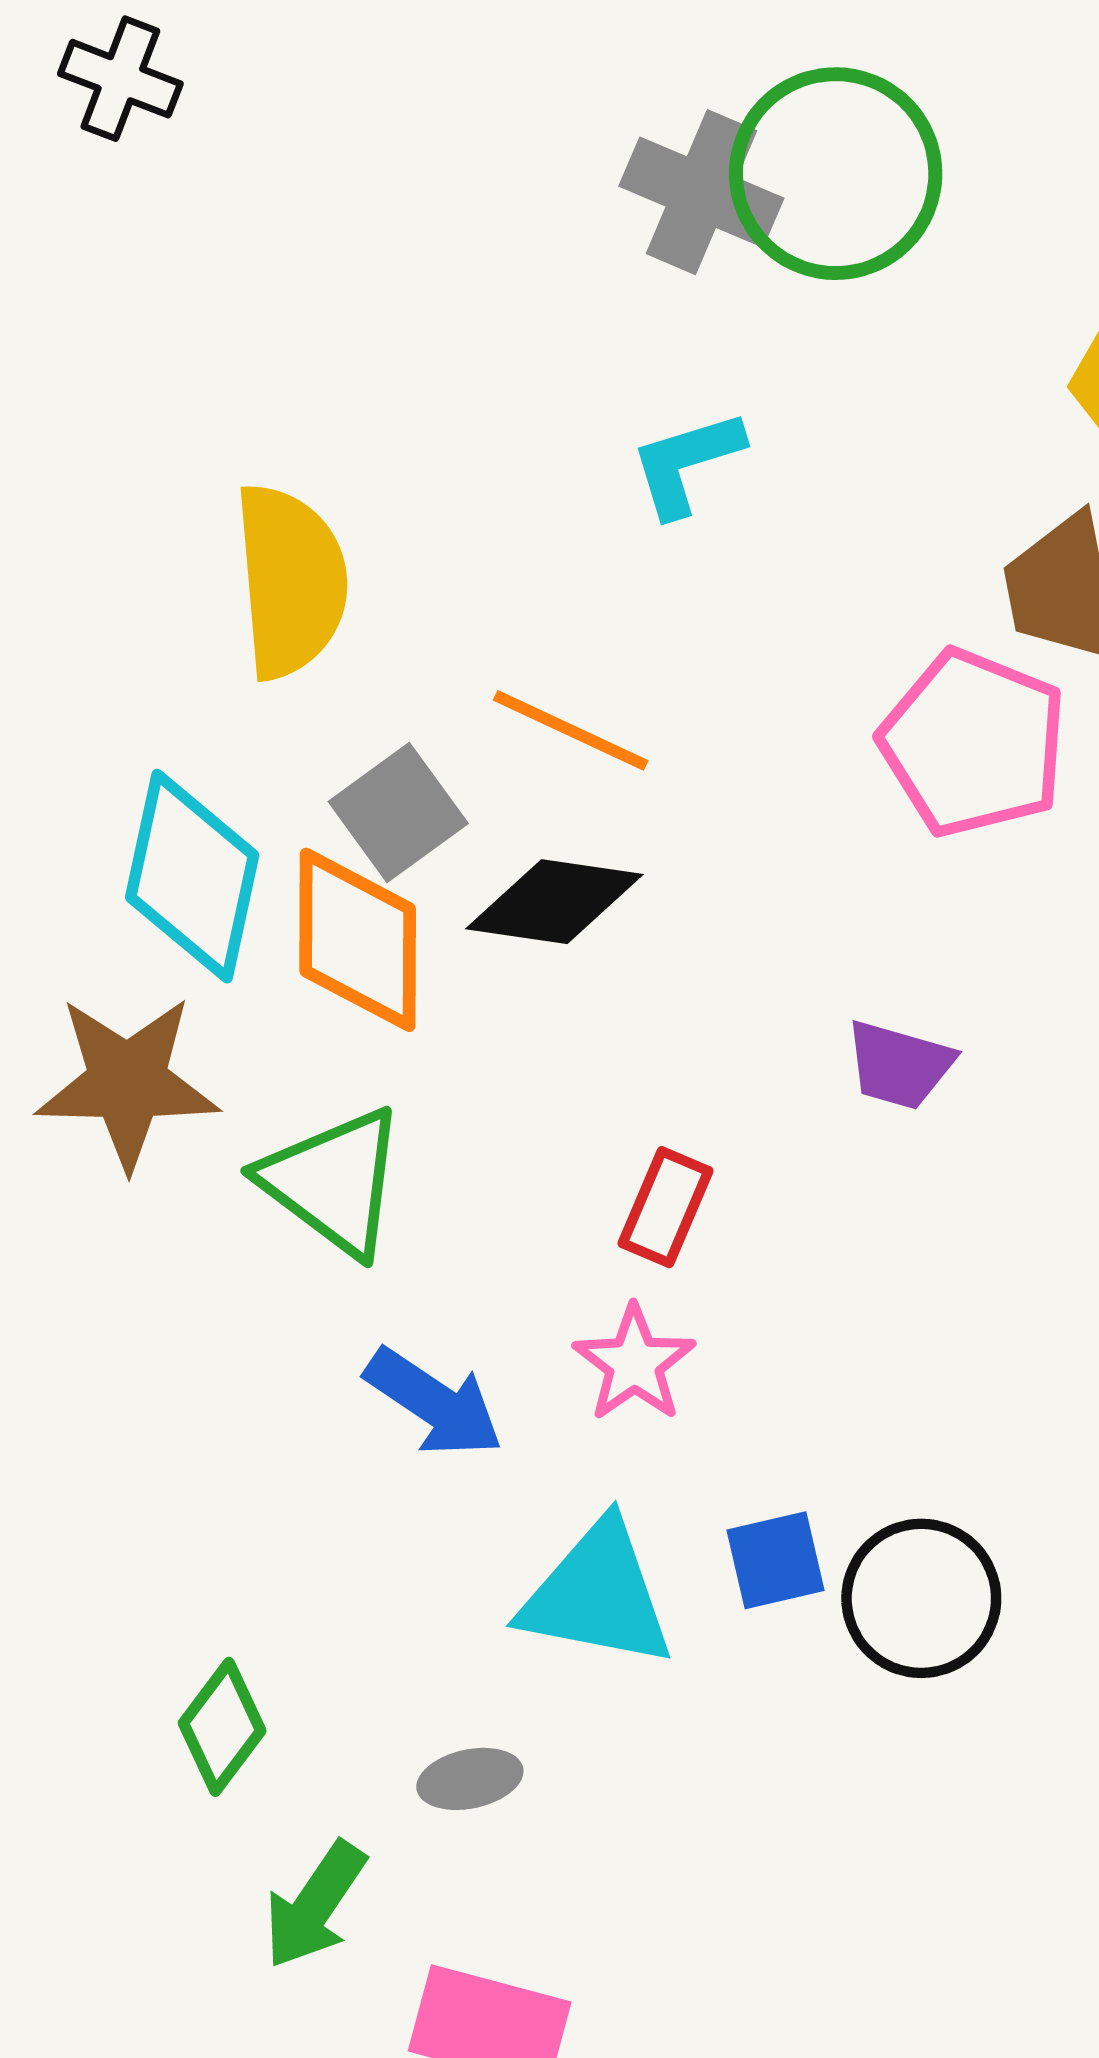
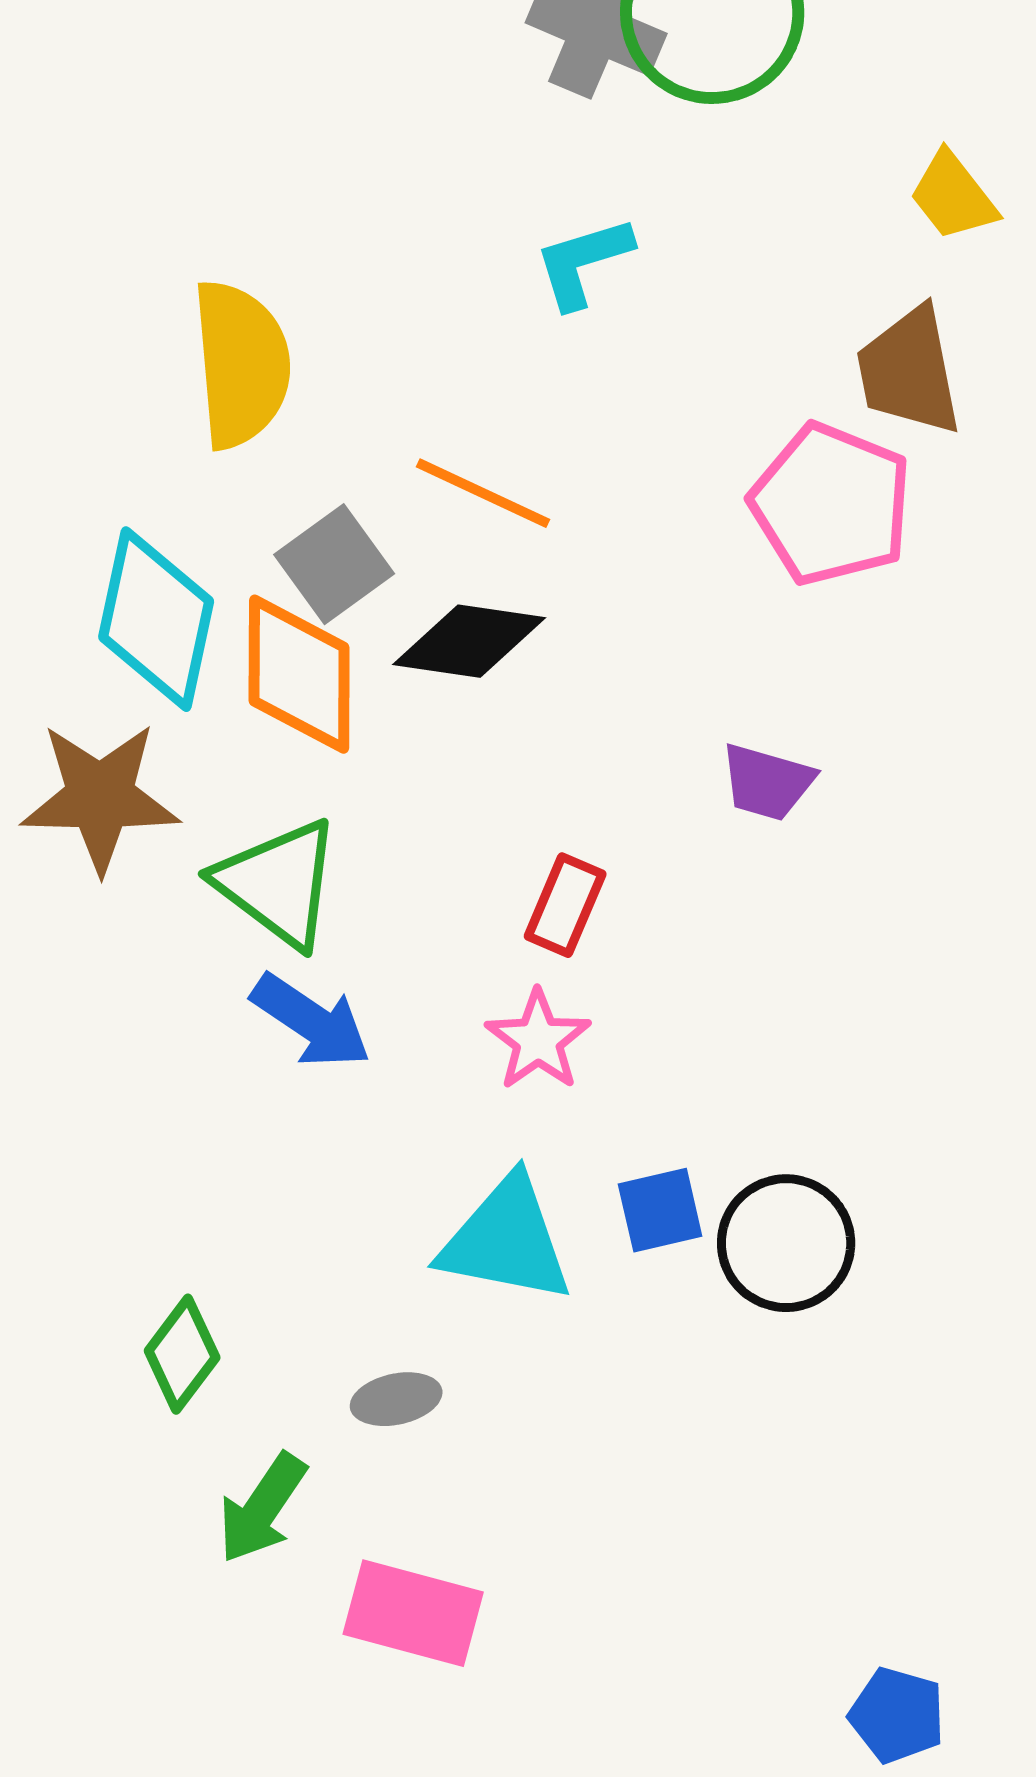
blue arrow: (434, 1403) -> (311, 1021), moved

